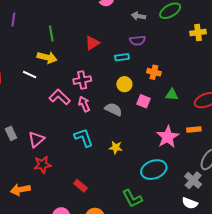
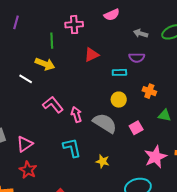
pink cross: (82, 80) -> (74, 25), moved
pink square: (144, 101) -> (136, 128), moved, turned 32
gray semicircle: (113, 109) -> (105, 123), size x1.4
red star: (43, 165) -> (28, 170), turned 30

